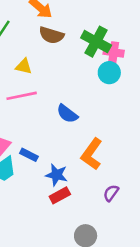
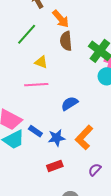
brown semicircle: (51, 35) -> (66, 41), turned 60
blue semicircle: (67, 114) -> (70, 103), turned 102
blue star: (57, 175) -> (57, 138), moved, turned -30

